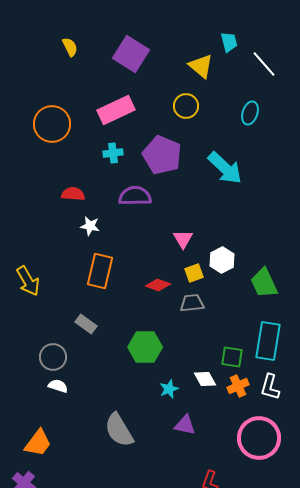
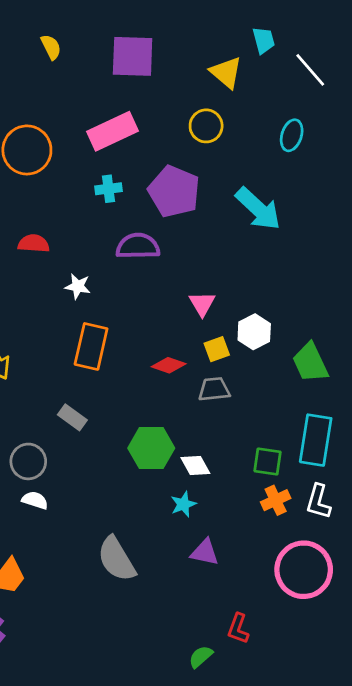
purple square: (131, 54) -> (133, 56), turned -30
red semicircle: (73, 194) -> (34, 244), moved
white diamond: (205, 379) -> (195, 465), moved

